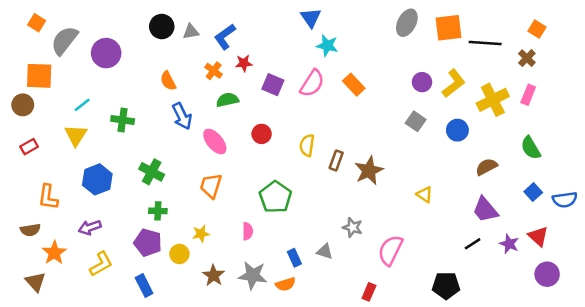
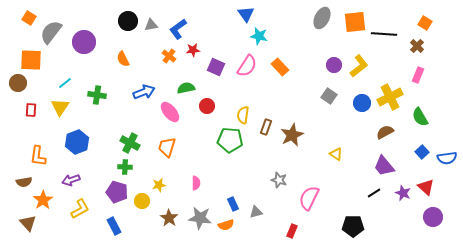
orange semicircle: (168, 81) -> (123, 59), moved
green semicircle: (227, 100) -> (186, 88), moved
yellow cross: (493, 100) -> (390, 97), moved
blue arrow: (182, 116) -> (144, 92), turned -85
red rectangle: (29, 147) -> (31, 110), moved, turned -56
green cross: (152, 172) -> (130, 143), moved
green pentagon: (275, 197) -> (230, 140), moved, turned -30
gray triangle: (325, 251) -> (256, 212), moved, turned -32

